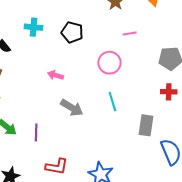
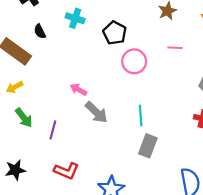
pink circle: (109, 63) -> (134, 61), moved
pink arrow: (55, 75) -> (78, 89), moved
gray rectangle: (146, 125) -> (148, 146), moved

